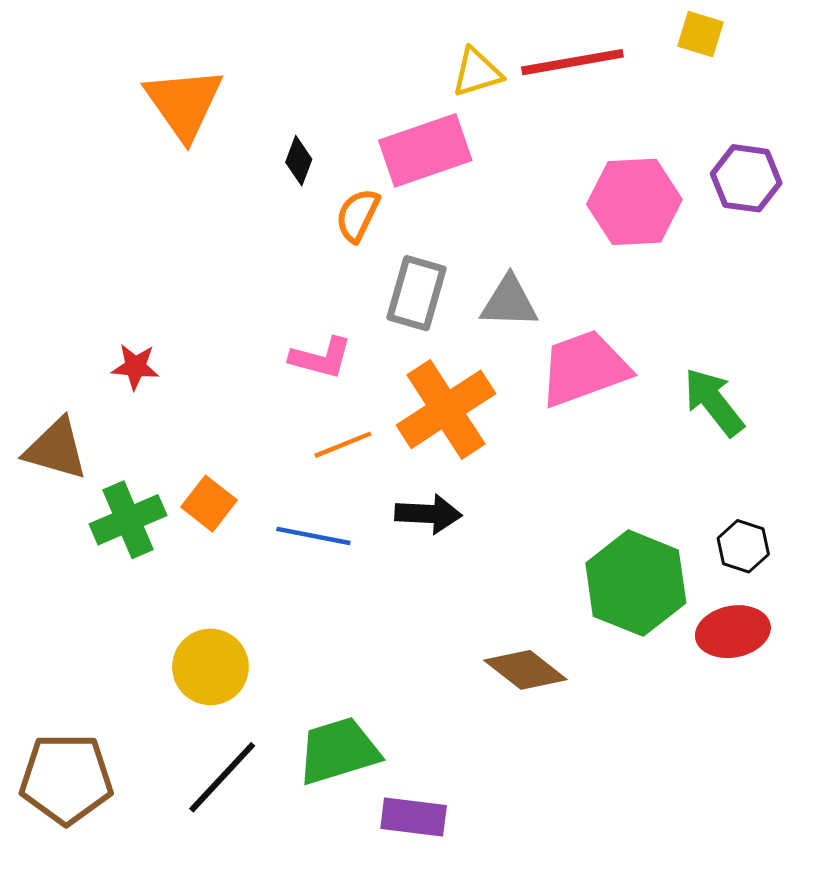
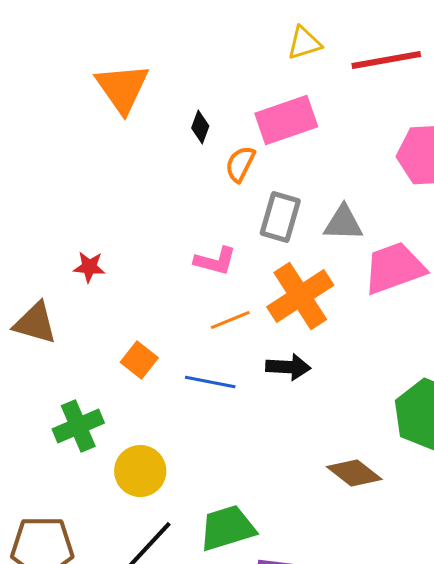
yellow triangle: (477, 72) -> (304, 43), moved
green cross: (128, 520) -> (78, 426), moved

